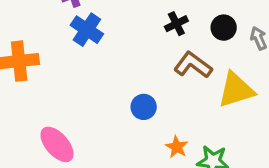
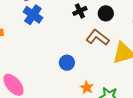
black cross: (176, 24) -> (80, 11), moved
black circle: (224, 28) -> (106, 13), moved

